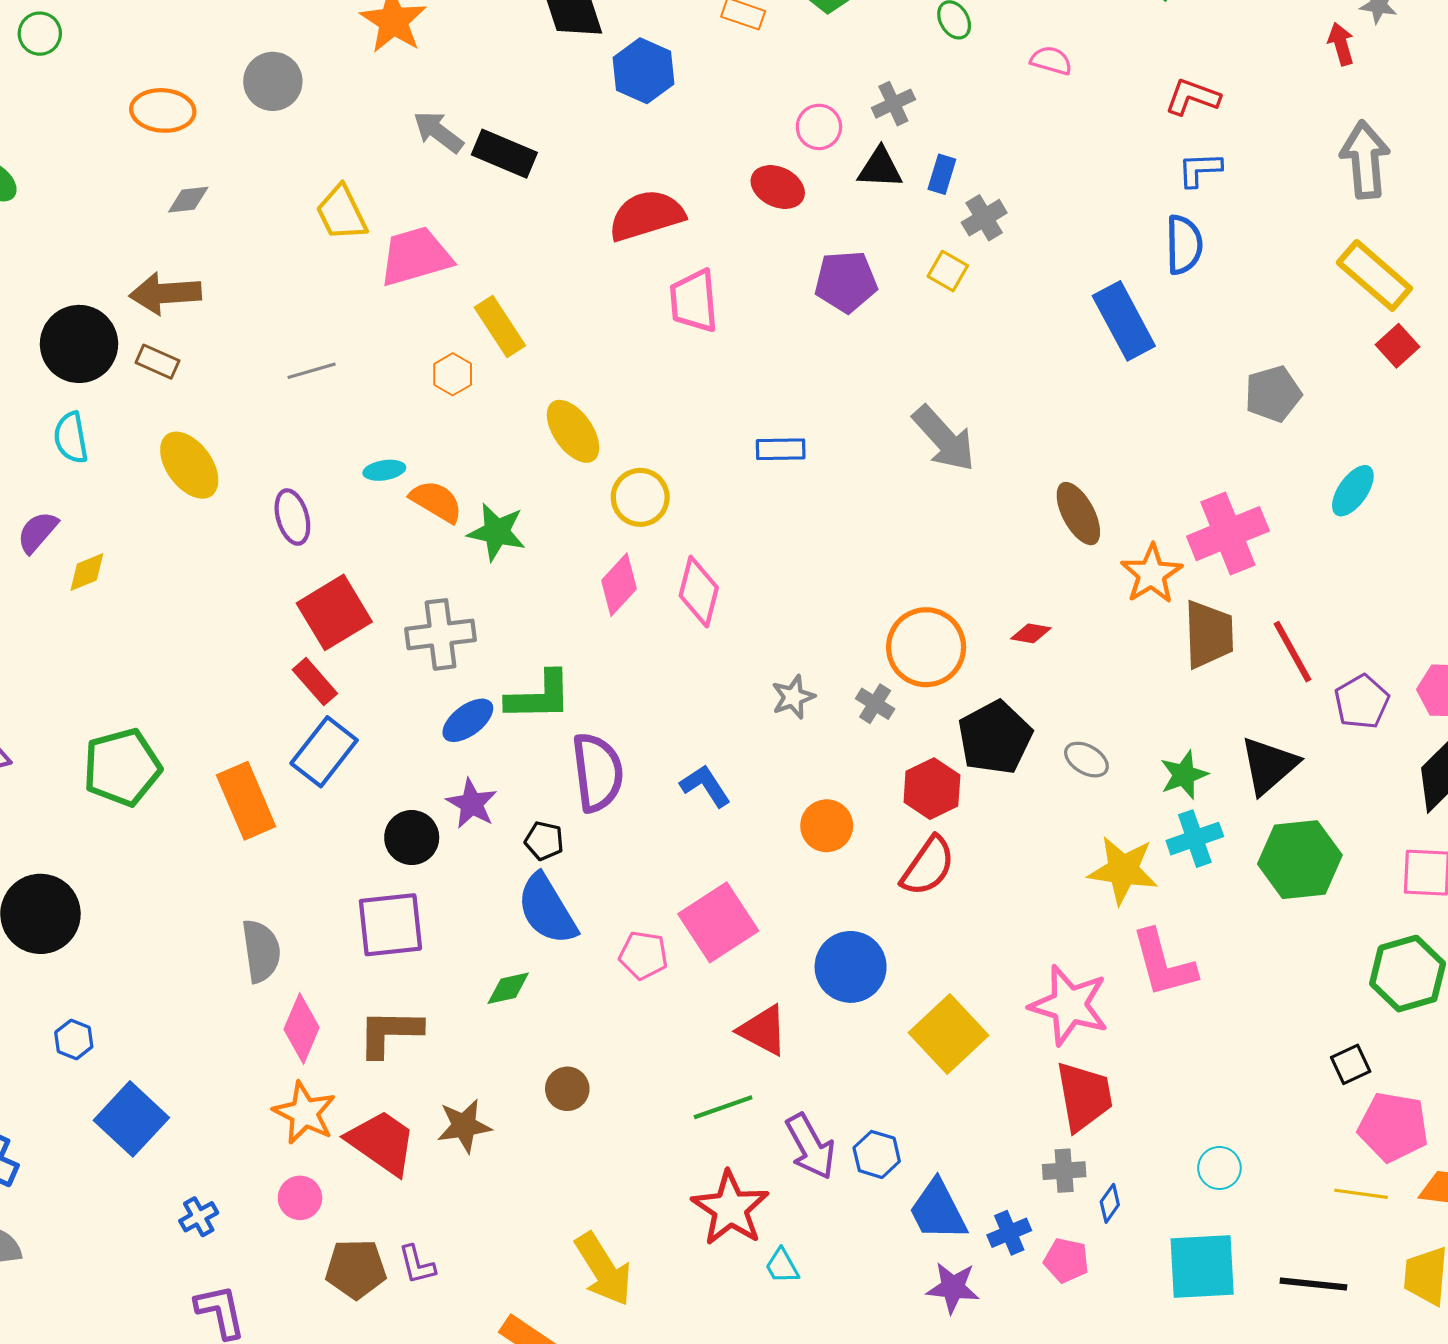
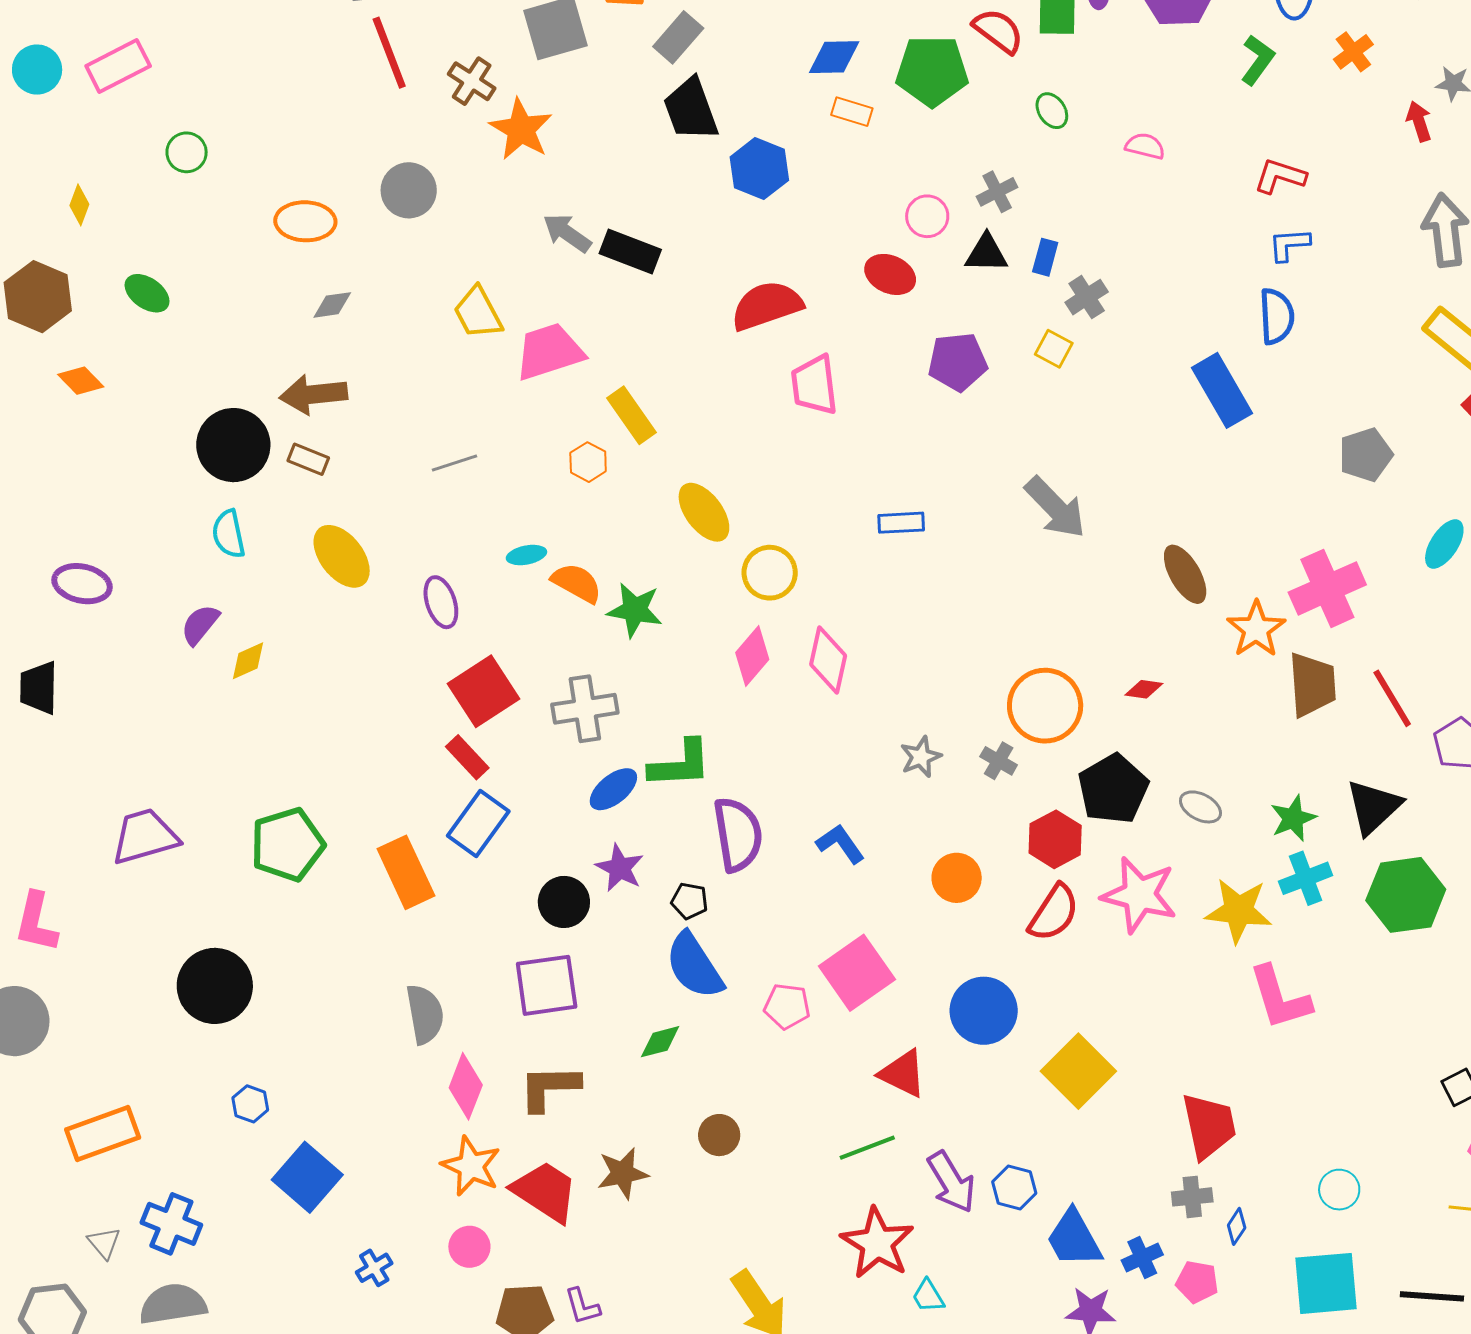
pink star: (1069, 1005) -> (1139, 895), moved

